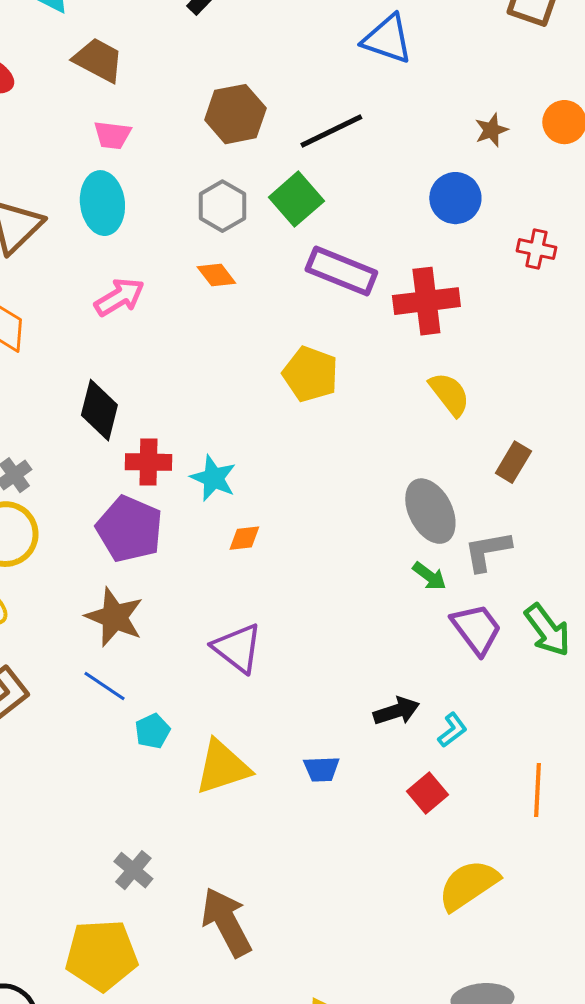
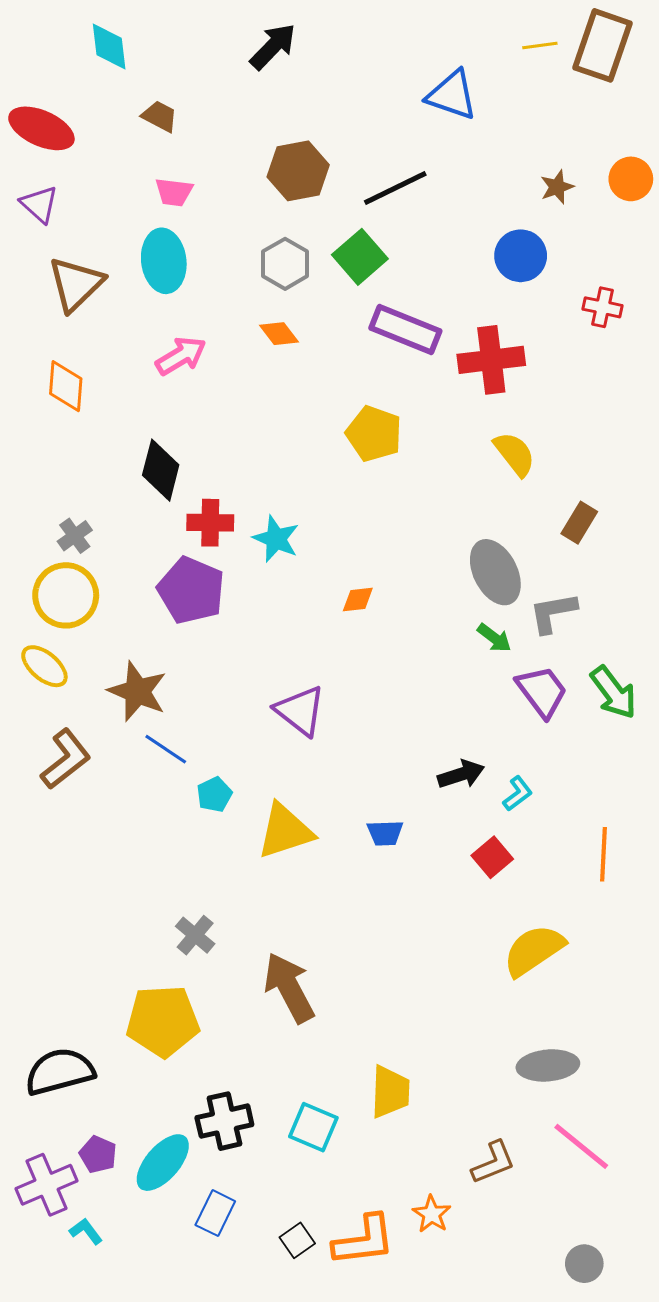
brown trapezoid: (98, 60) -> (160, 116), size x0.7
orange diamond: (244, 538) -> (358, 599), moved
brown star: (114, 617) -> (137, 691), moved

